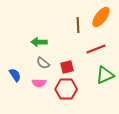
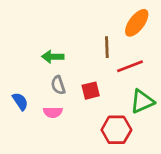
brown line: (78, 25) -> (107, 47), moved
gray semicircle: (43, 63) -> (58, 85), turned 32
red hexagon: (66, 89) -> (116, 130), moved

